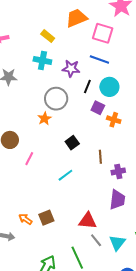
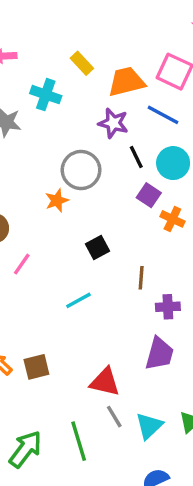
orange trapezoid: (77, 18) -> (126, 82), moved
cyan cross: (42, 61) -> (46, 95), moved
black line: (87, 86) -> (136, 157), turned -56

